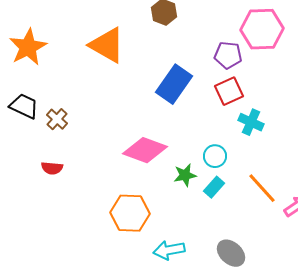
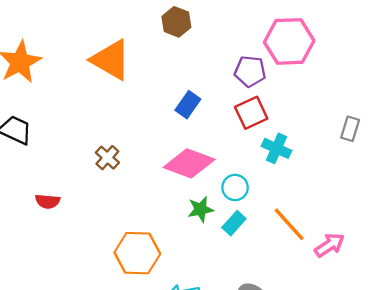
blue rectangle: (174, 84) -> (188, 105), size x0.6
brown cross: (57, 119) -> (107, 158), moved
pink diamond: (145, 150) -> (189, 163), moved

